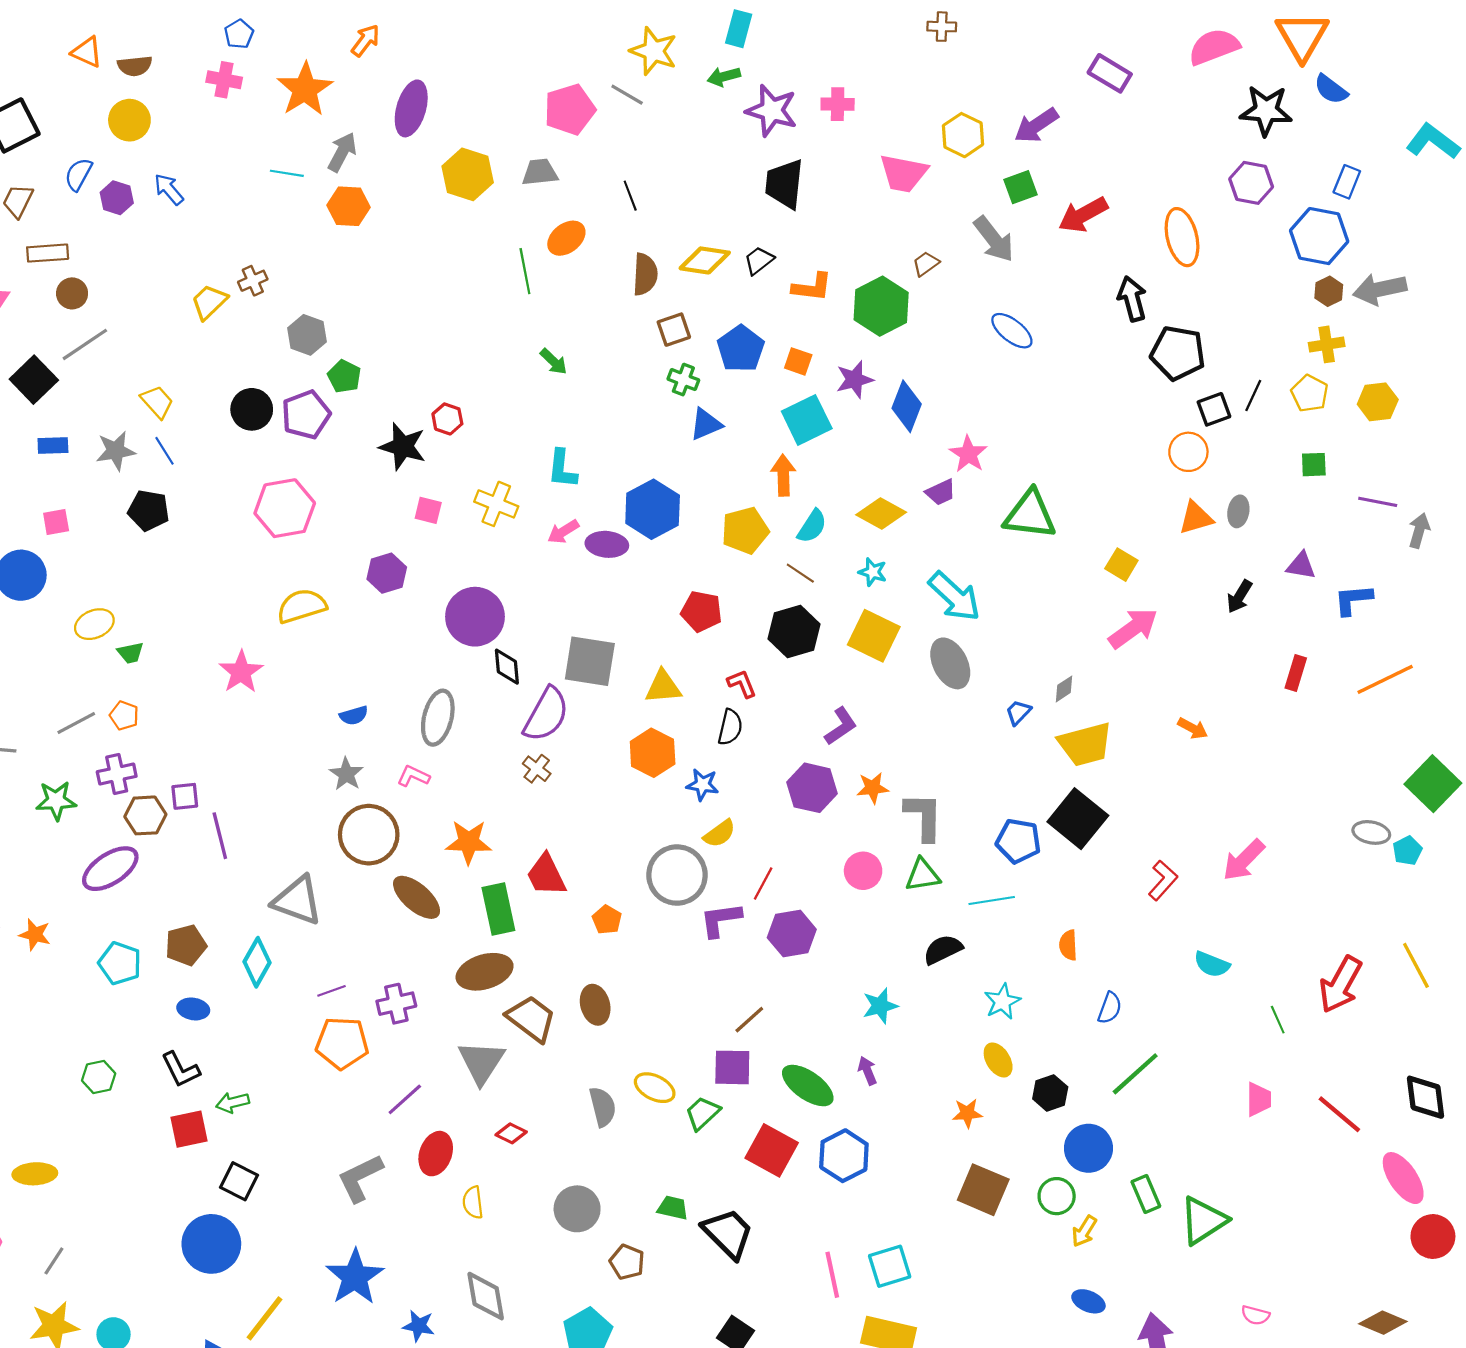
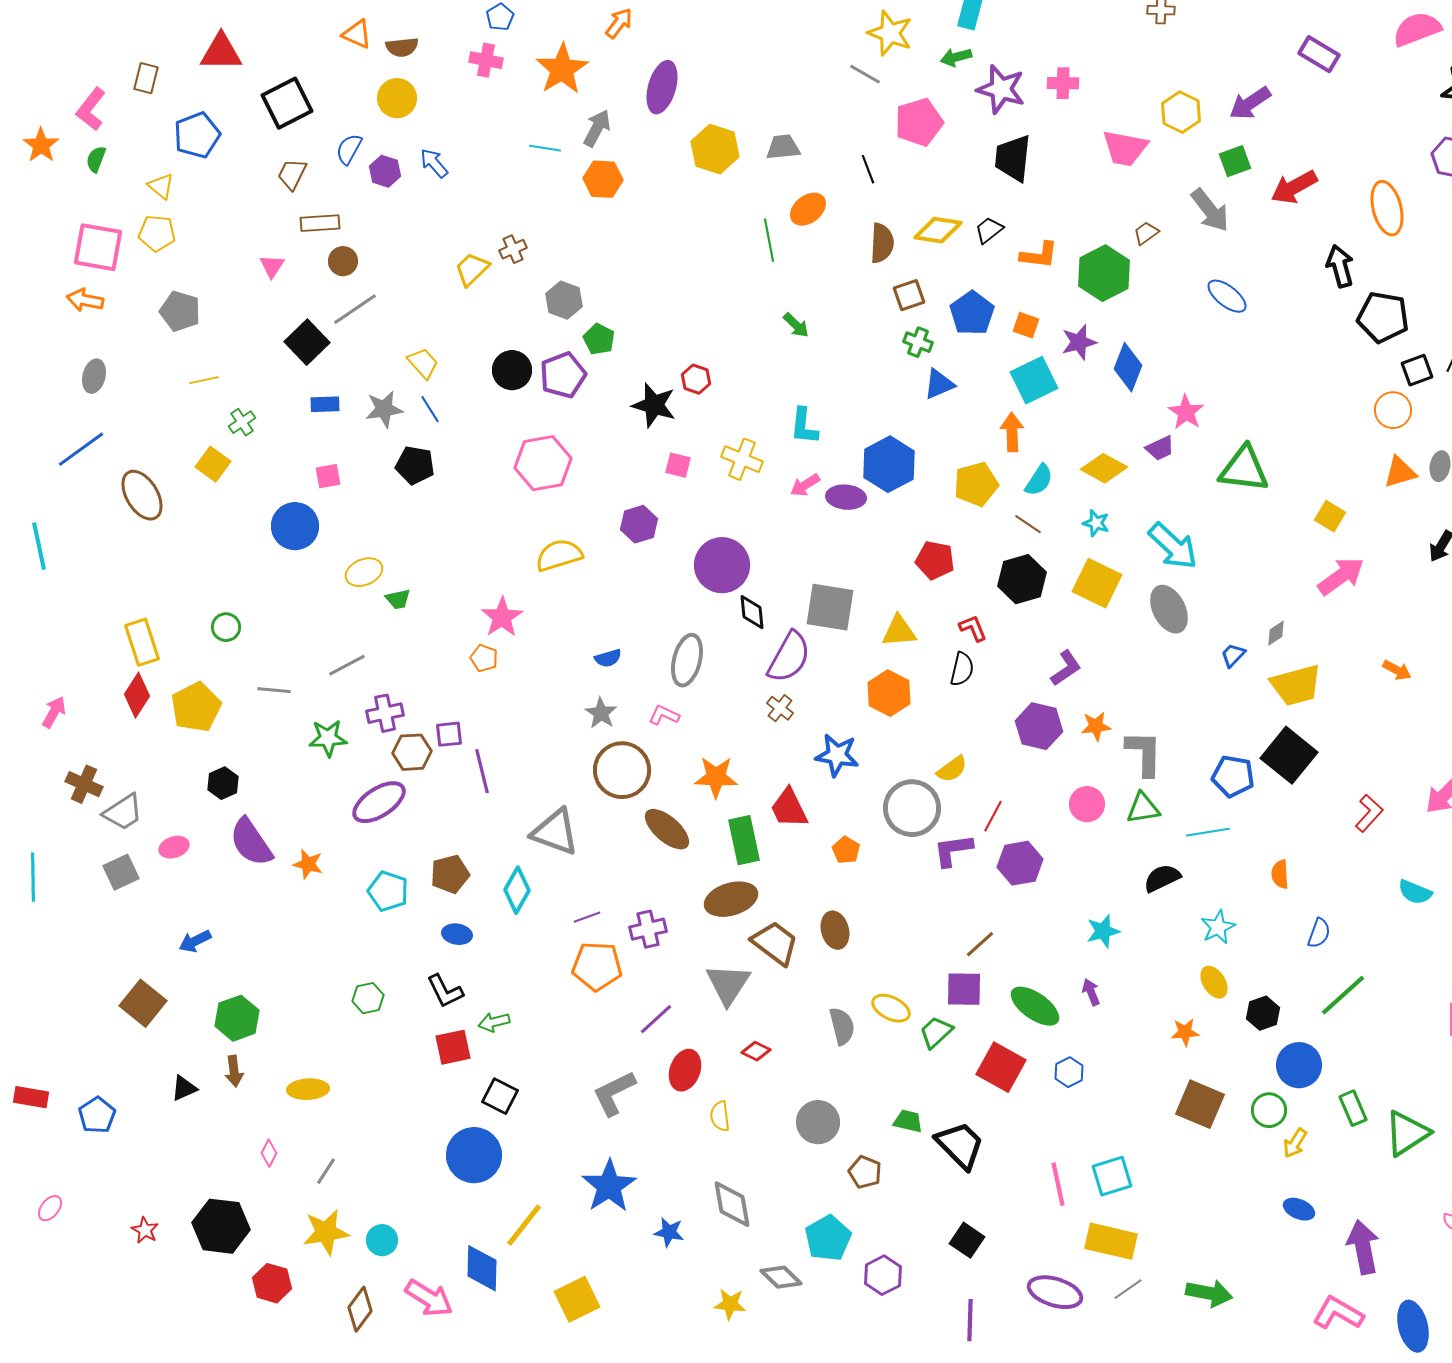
pink pentagon: (570, 110) -> (919, 122), moved
orange pentagon: (124, 716) -> (484, 658), moved
blue star: (703, 785) -> (837, 755), moved, size x1.4
blue hexagon: (844, 1156) -> (1069, 1072), size x0.6

